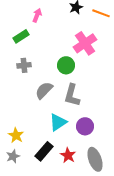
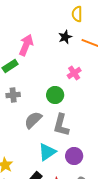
pink arrow: (37, 15) -> (26, 45), size x1.5
pink cross: (85, 43) -> (74, 73), size x0.6

